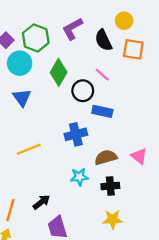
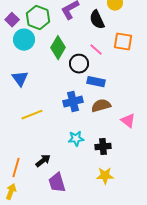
orange square: (133, 49) -> (123, 42), moved
blue triangle: (22, 98) -> (20, 79), moved
brown semicircle: (106, 157) -> (101, 106), moved

